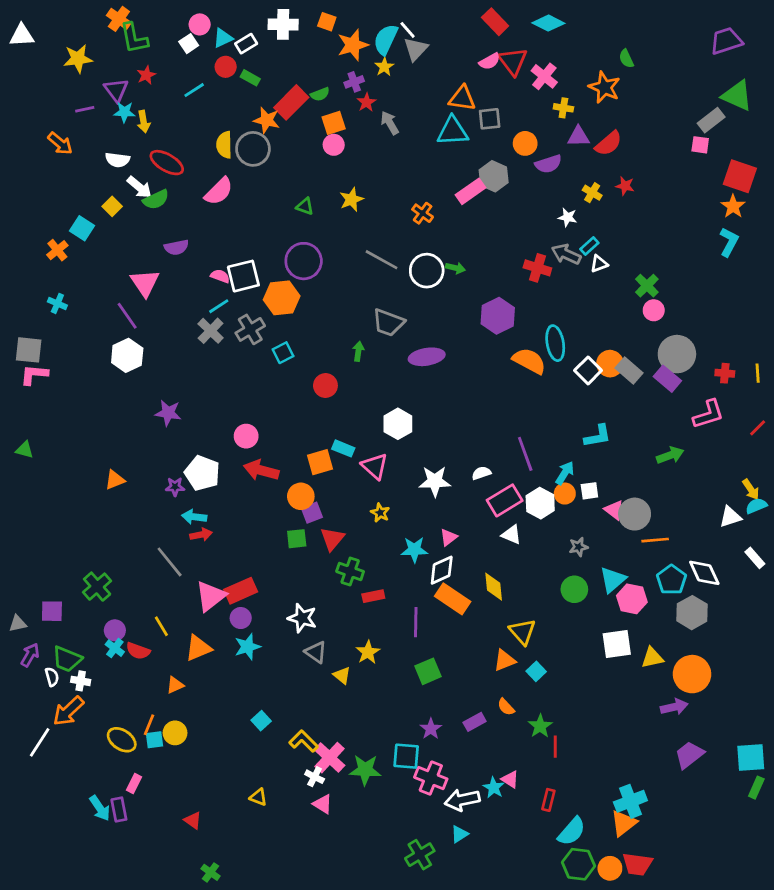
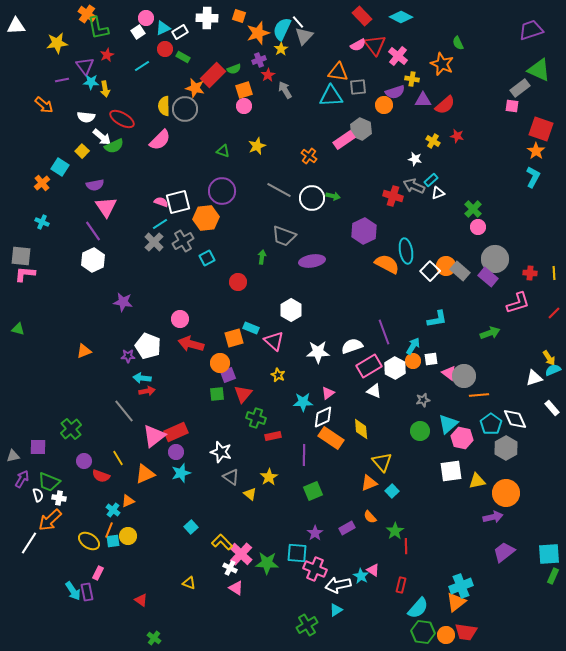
purple semicircle: (548, 164) -> (395, 92), moved
purple semicircle: (176, 247) -> (95, 185), moved
white semicircle: (481, 473) -> (352, 346), size x1.5
cyan cross: (115, 648) -> (113, 510), moved

